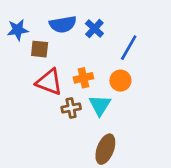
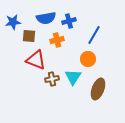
blue cross: (94, 28) -> (69, 21), turned 32
orange cross: (83, 78) -> (57, 40), moved
brown ellipse: (105, 149) -> (98, 89), moved

